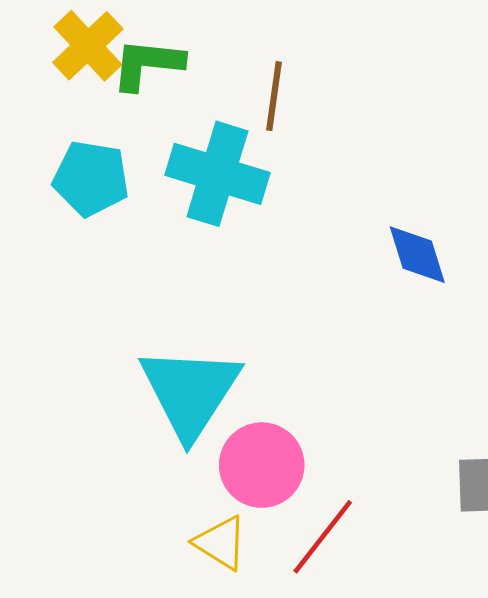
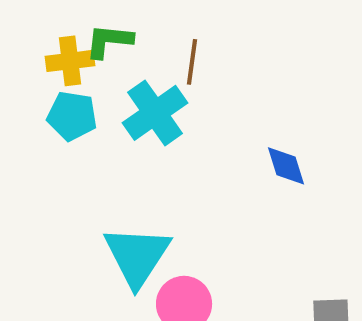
yellow cross: (88, 46) -> (70, 61), moved, turned 36
cyan cross: (217, 174) -> (155, 113), turned 38

